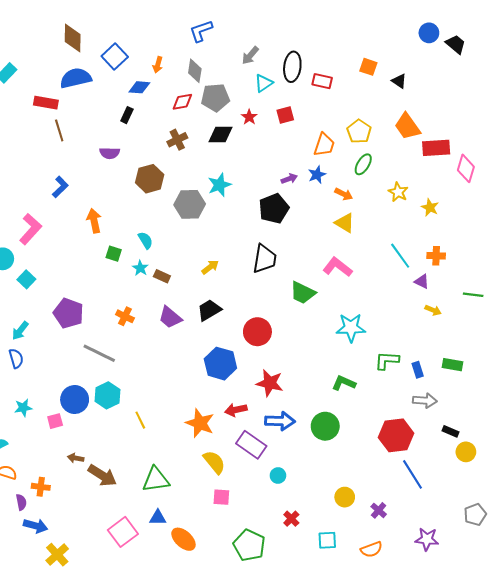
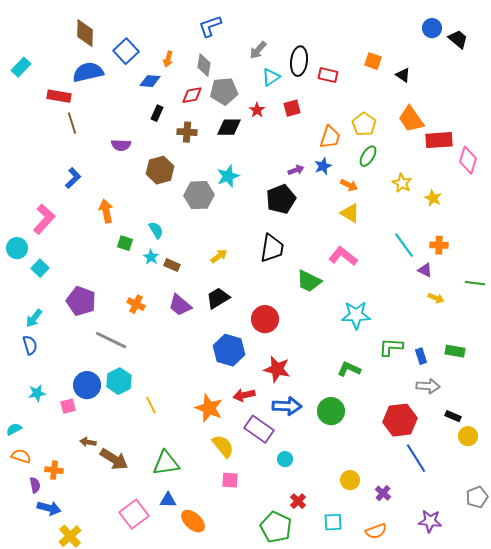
black rectangle: (127, 115) -> (157, 113), moved
brown cross: (177, 140) -> (187, 132), turned 30
green pentagon: (249, 545) -> (276, 527), moved

